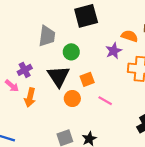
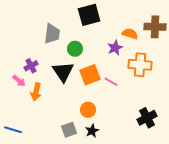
orange square: (87, 79) -> (90, 75), size x1.5
orange circle: (72, 99) -> (88, 110), moved
pink line: (105, 101) -> (111, 82), moved

